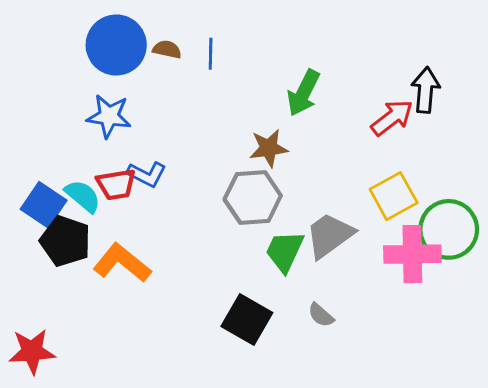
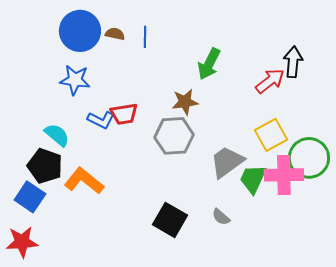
red trapezoid: (116, 184) -> (124, 114), moved
blue square: (44, 205) -> (30, 197), moved
green trapezoid: (285, 251) -> (253, 179), moved

